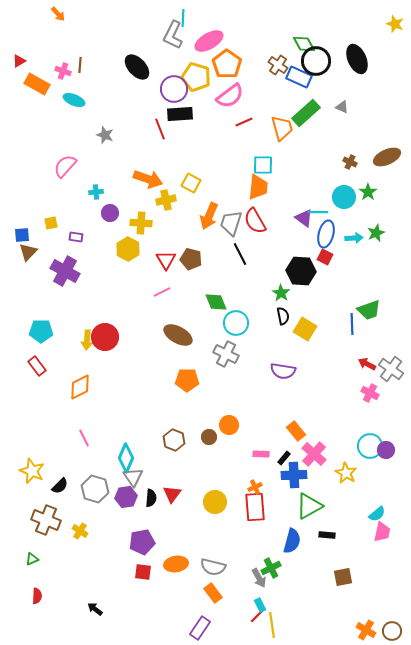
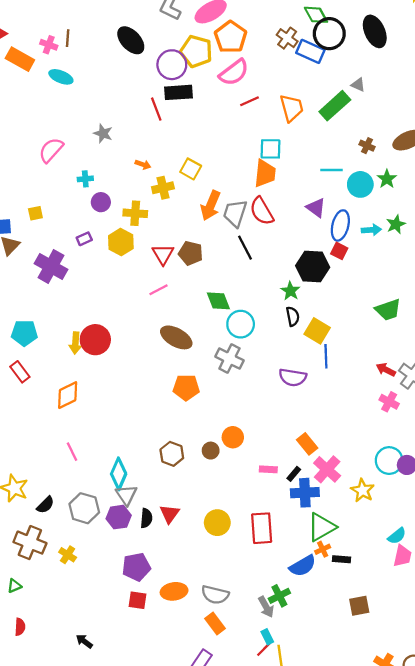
green rectangle: (306, 113) -> (335, 106), moved
gray star: (105, 135) -> (103, 133), moved
orange arrow: (148, 179) -> (143, 164), size x0.5
cyan line: (318, 212) -> (331, 170), moved
purple rectangle: (76, 237) -> (84, 239), moved, turned -32
blue line: (352, 324) -> (326, 356), moved
orange cross: (255, 487) -> (323, 549), moved
blue semicircle: (292, 541) -> (303, 566), turned 45

